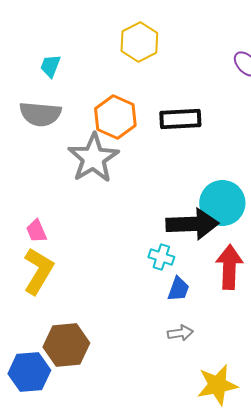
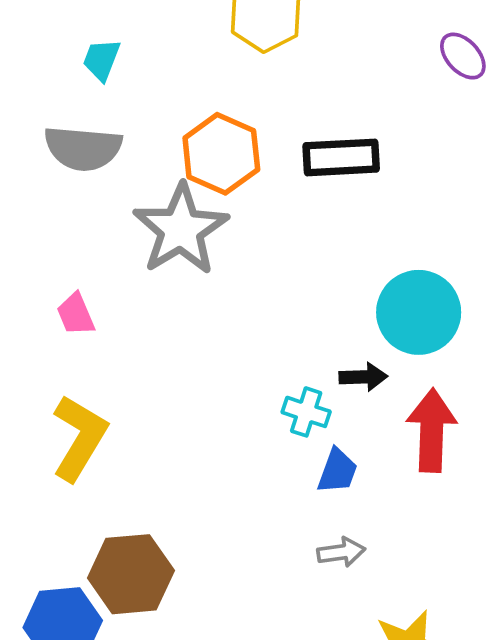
black arrow: (192, 224) -> (363, 377), moved, size x0.5
pink trapezoid: (36, 231) -> (76, 314), moved

